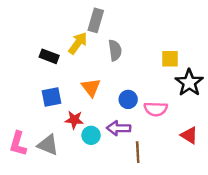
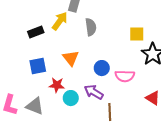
black rectangle: (49, 56) -> (36, 32), turned -42
purple arrow: (119, 128) -> (94, 92), turned 30

